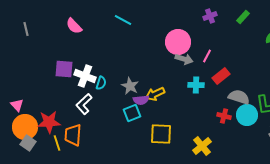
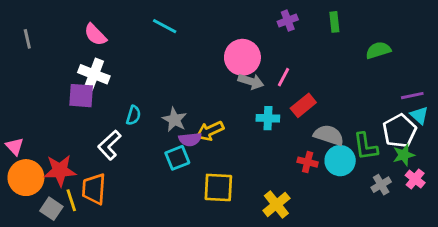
green rectangle: (243, 17) -> (334, 22), turned -48
white cross: (85, 76) -> (94, 74), moved
gray square: (28, 143) -> (51, 209), moved

